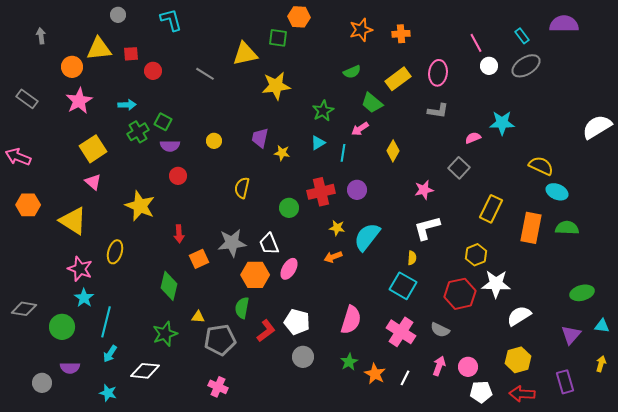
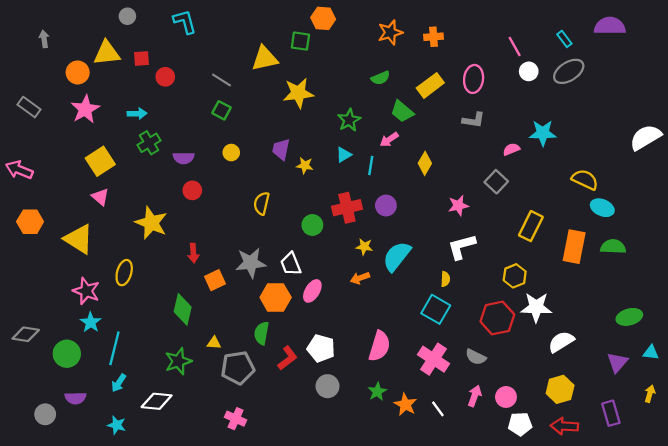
green square: (163, 122) -> (222, 110), moved
white line: (405, 378) -> (438, 409), turned -63

